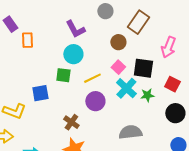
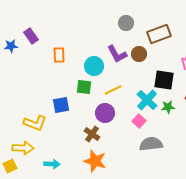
brown rectangle: (138, 22) -> (159, 34), turned 35
purple L-shape: (75, 29) -> (117, 54), moved
orange rectangle: (27, 40) -> (59, 55), moved
pink square: (118, 67) -> (139, 121), moved
purple circle: (95, 101) -> (105, 113), moved

